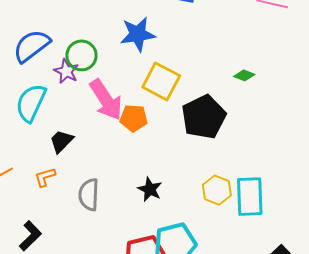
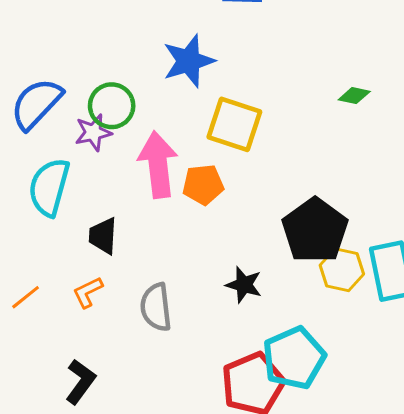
purple star: (66, 71) -> (93, 133), turned -30
pink arrow: (106, 100) -> (158, 165), turned -144
black pentagon: (204, 117) -> (315, 230), moved
black trapezoid: (61, 141) -> (103, 236), turned -32

